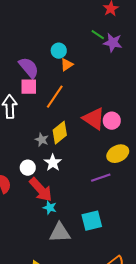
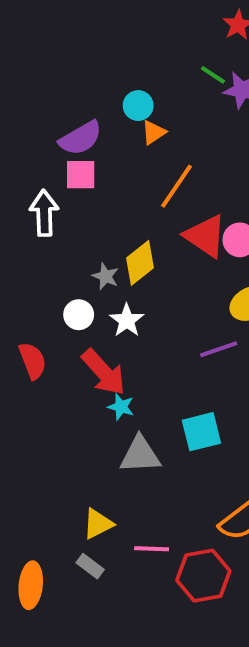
purple semicircle: (29, 68) -> (81, 138), turned 100
orange line: (55, 97) -> (177, 186), moved
white circle: (28, 168) -> (79, 315), moved

